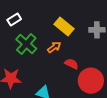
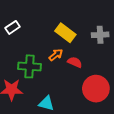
green cross: (26, 44) -> (29, 66), moved, turned -35
red semicircle: (71, 64) -> (75, 62), moved

